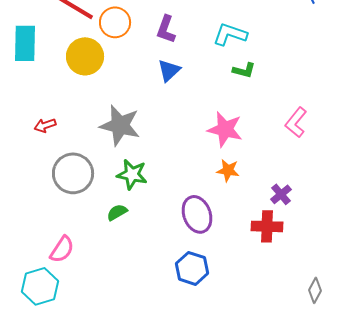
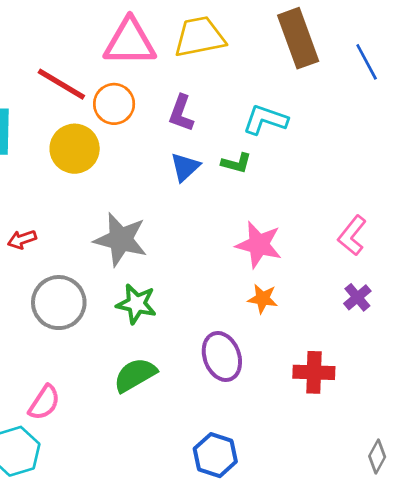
green L-shape: (244, 70) -> (236, 163), moved
purple cross: (281, 194) -> (357, 297), moved
green semicircle: (117, 212) -> (135, 375), moved, size x1.6
blue hexagon: (192, 268) -> (215, 455), moved

